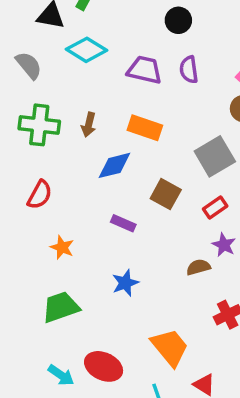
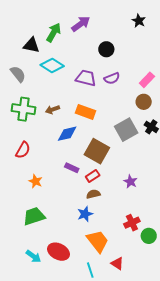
purple semicircle: (189, 70) -> (112, 78), turned -105
brown arrow: (89, 125) -> (52, 110), turned 56
brown square: (166, 194) -> (97, 151), size x1.4
red rectangle: (215, 207) -> (93, 176), moved
brown semicircle: (198, 267) -> (93, 194), moved
blue star: (125, 283) -> (85, 214), moved

